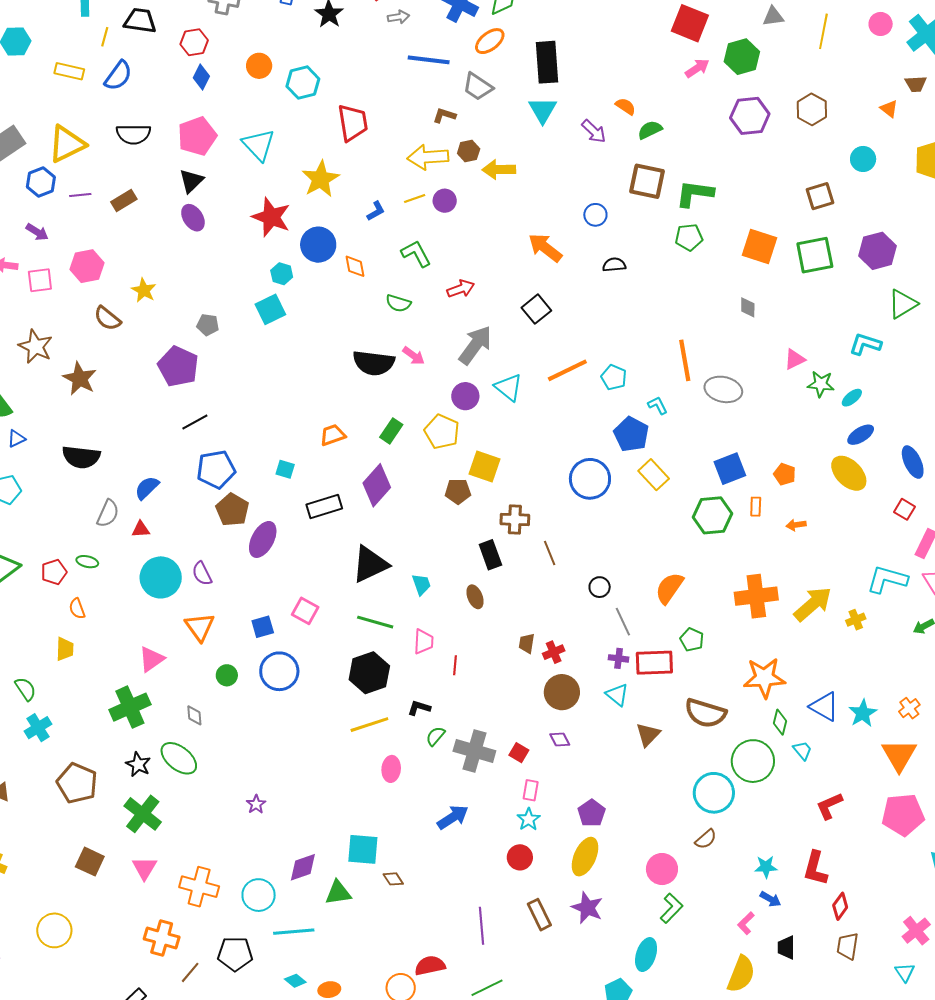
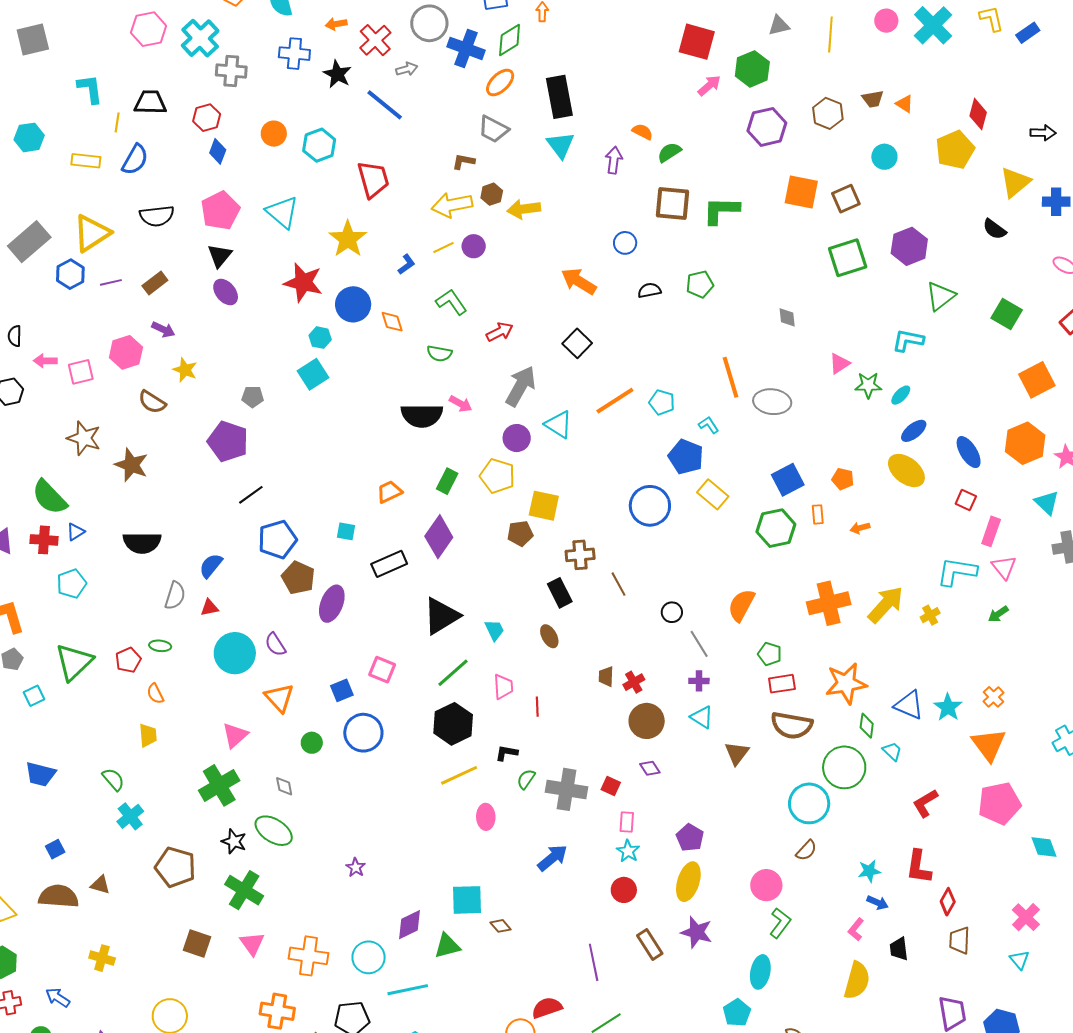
blue line: (429, 60) -> (385, 105), moved, turned 39
brown trapezoid: (916, 84) -> (873, 99), moved
purple arrow: (594, 131) -> (614, 160), turned -120
purple arrow: (37, 232) -> (163, 329), moved
green pentagon: (689, 237) -> (700, 284), moved
orange square: (759, 246) -> (801, 192), moved
green line: (375, 622) -> (453, 673), turned -51
red rectangle: (654, 663) -> (782, 684), moved, size x0.7

